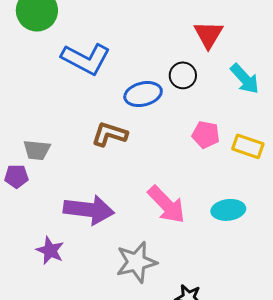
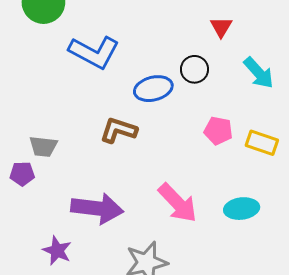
red triangle: (208, 35) -> (221, 27), size x0.7

